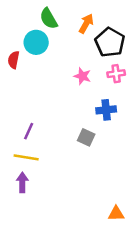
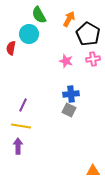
blue cross: (106, 110) -> (71, 94), moved

